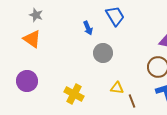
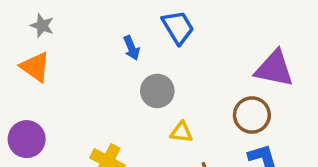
yellow triangle: (117, 88) -> (181, 132), moved

